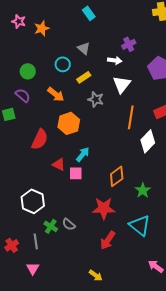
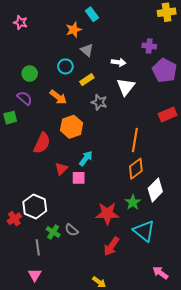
orange star: (42, 28) -> (74, 30), moved
purple cross: (129, 44) -> (149, 46), moved, turned 32
orange line: (131, 117) -> (135, 140), moved
white diamond: (148, 141) -> (155, 190), moved
red triangle: (59, 164) -> (61, 169), turned 48
orange diamond: (117, 176) -> (136, 169), moved
green star: (143, 190) -> (133, 202), moved
red cross: (12, 245) -> (14, 219), moved

